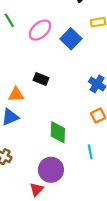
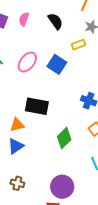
black rectangle: (41, 79) -> (37, 106), size x1.6
green diamond: (58, 132) -> (64, 138), moved, turned 55

